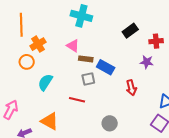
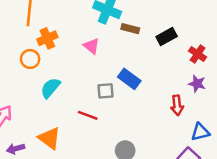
red cross: (156, 41) -> (198, 54), turned 32
brown rectangle: (86, 59) -> (130, 29), moved
purple star: (147, 62) -> (197, 84), moved
red arrow: (131, 88) -> (177, 105), moved

